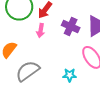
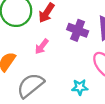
pink arrow: (41, 31) -> (42, 47), moved, turned 32

